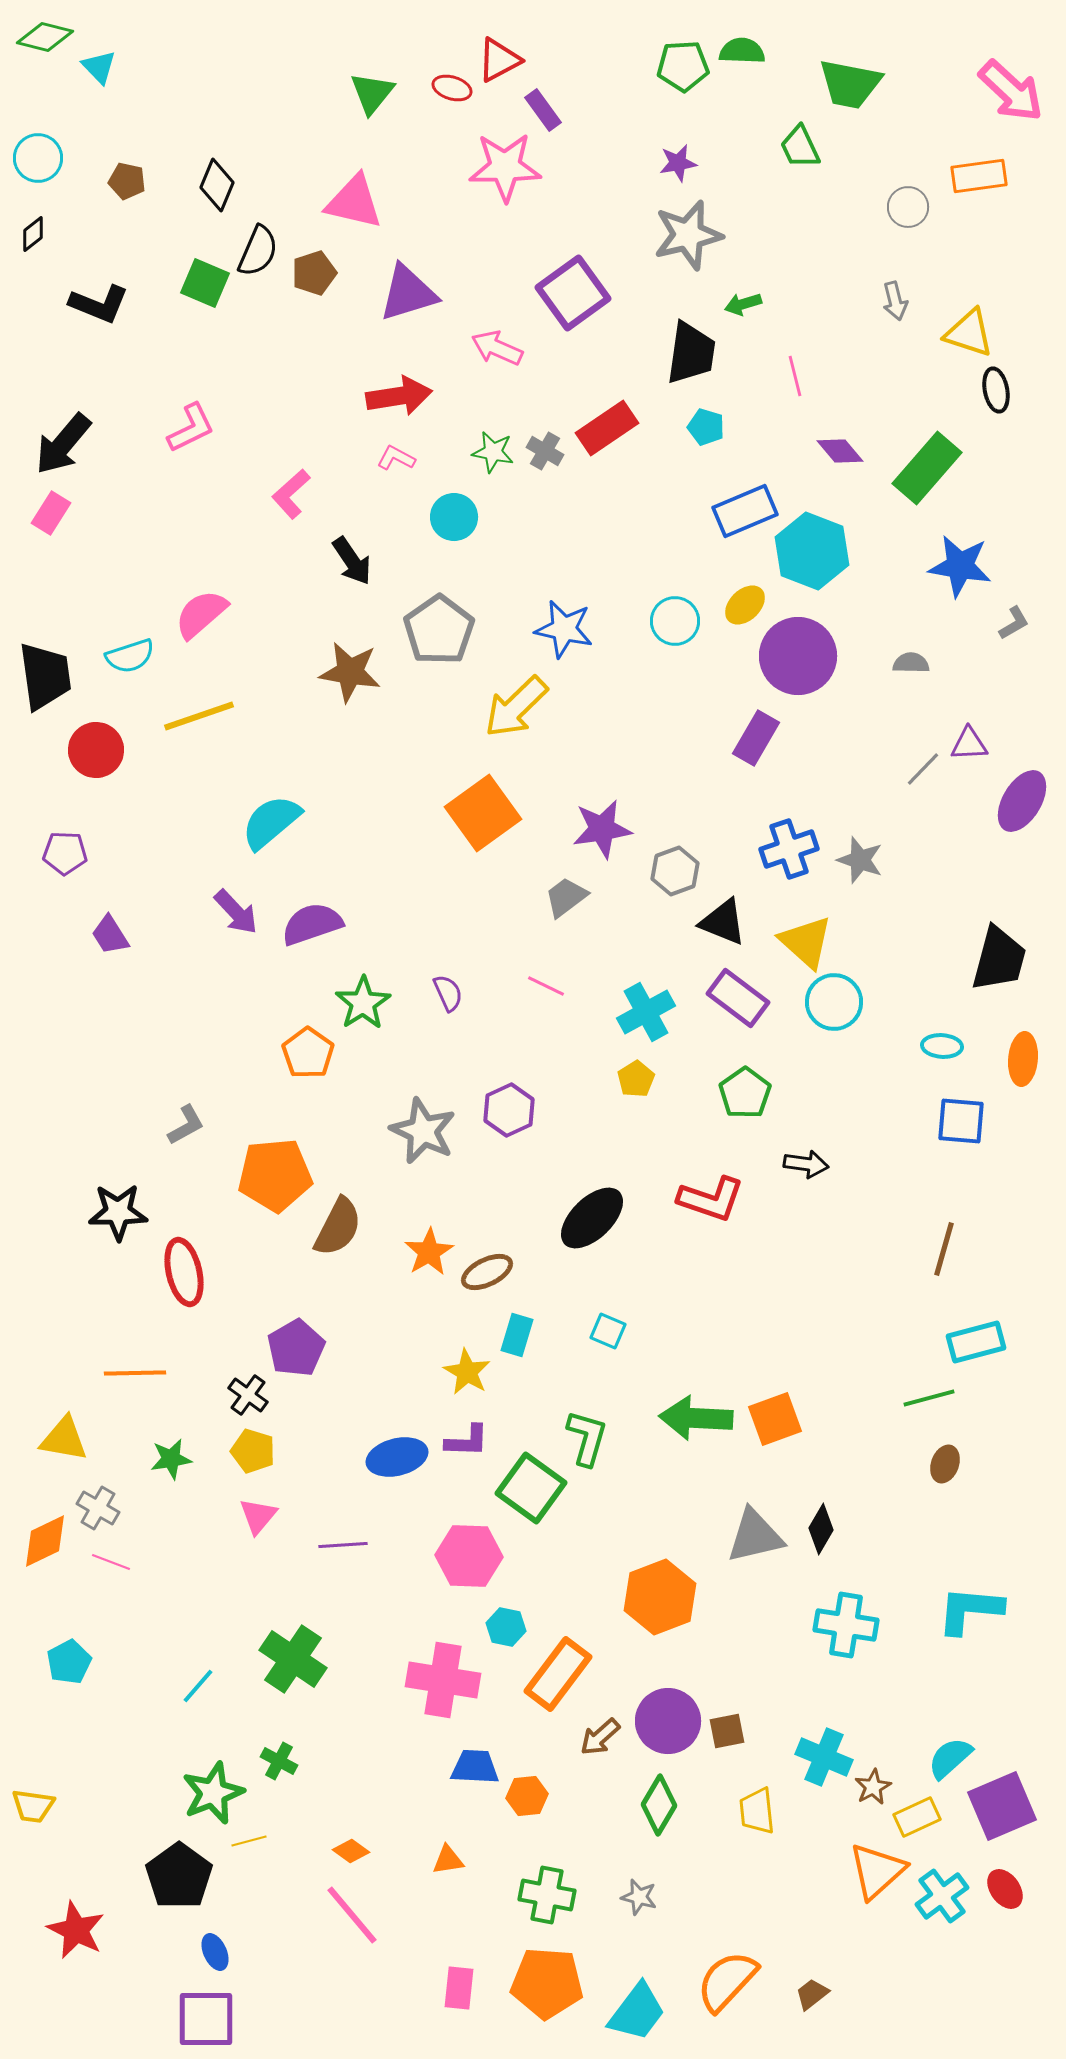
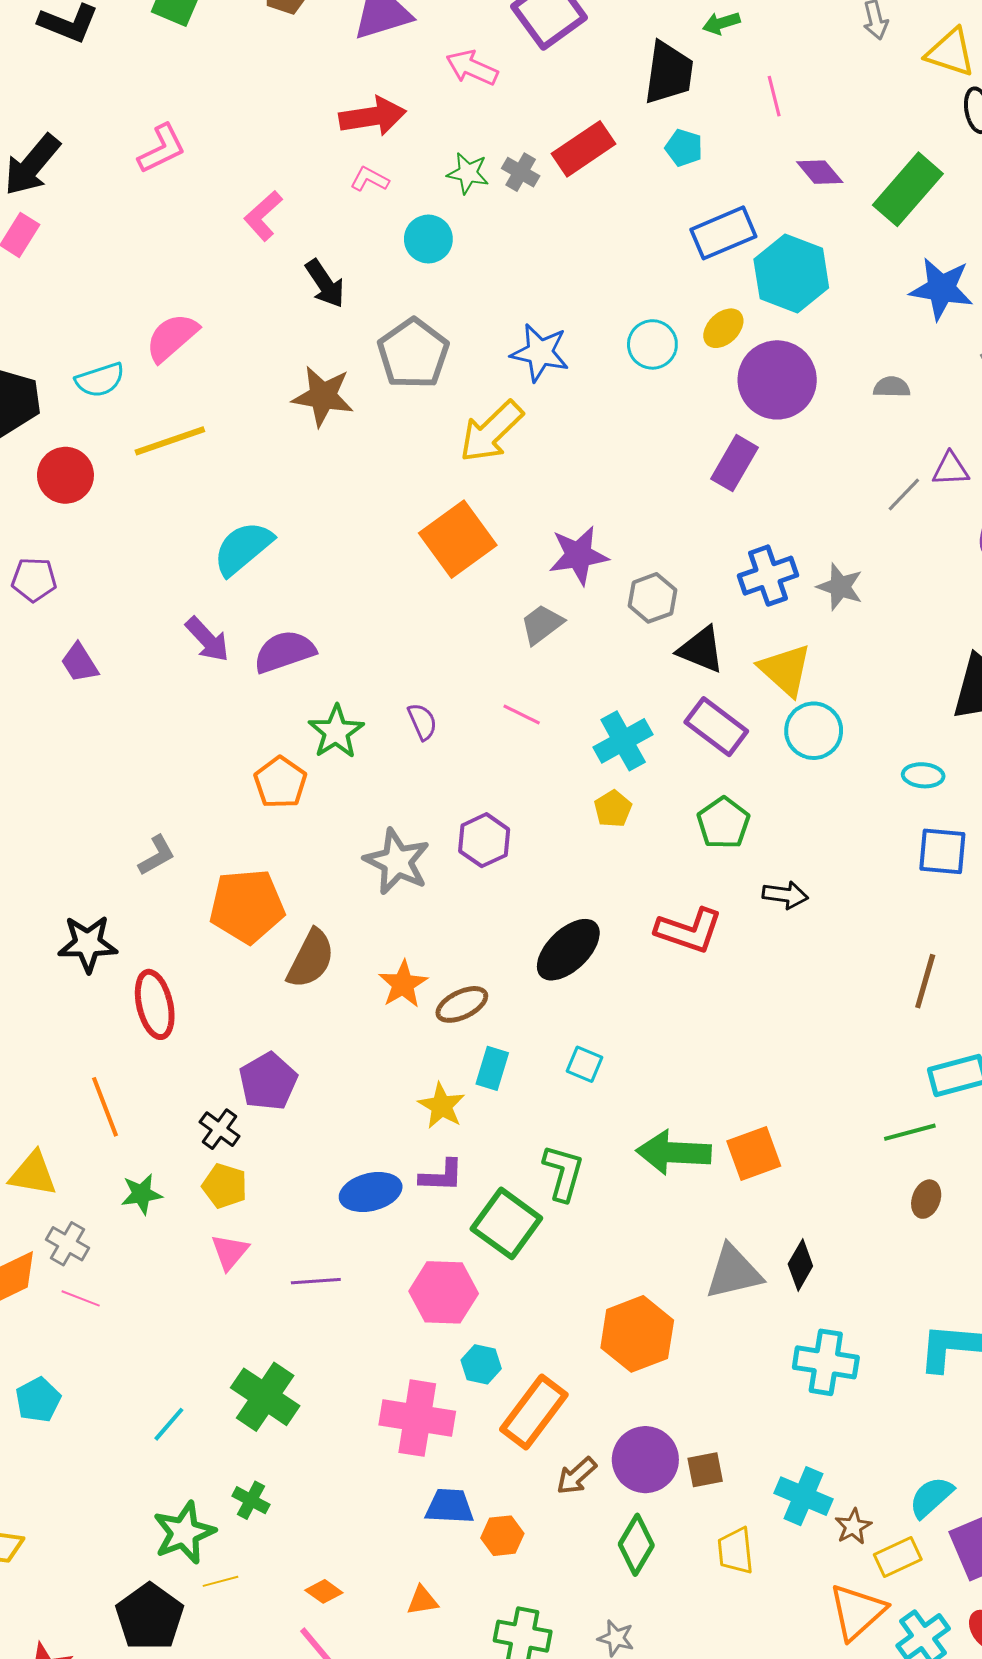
orange line: (135, 1373) -> (105, 1107), turned 70

